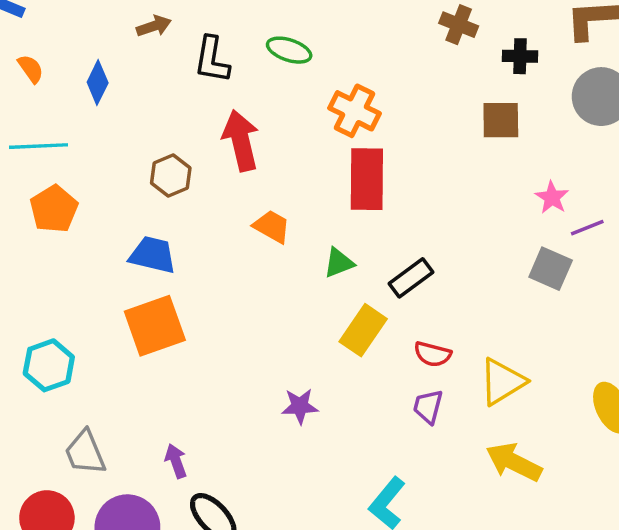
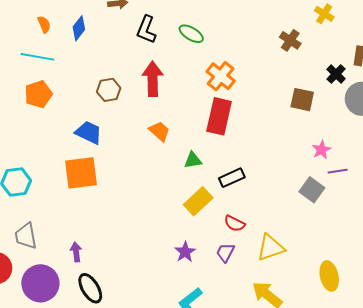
black cross: (520, 56) -> (336, 74), moved, turned 30
orange semicircle: (31, 69) -> (44, 24), moved
purple star: (300, 406) -> (185, 252), moved, turned 30

